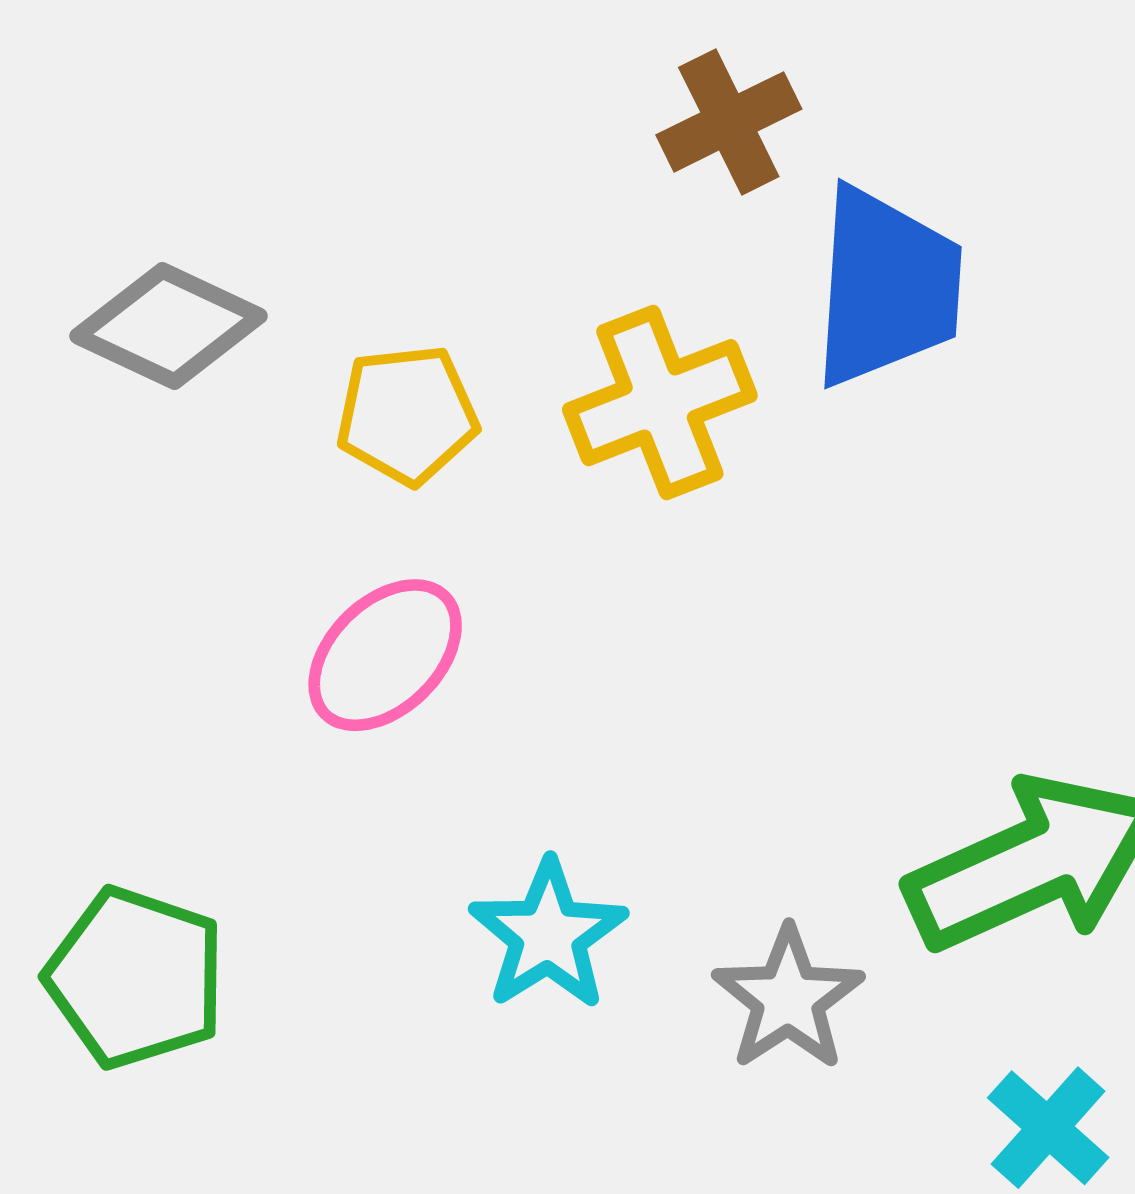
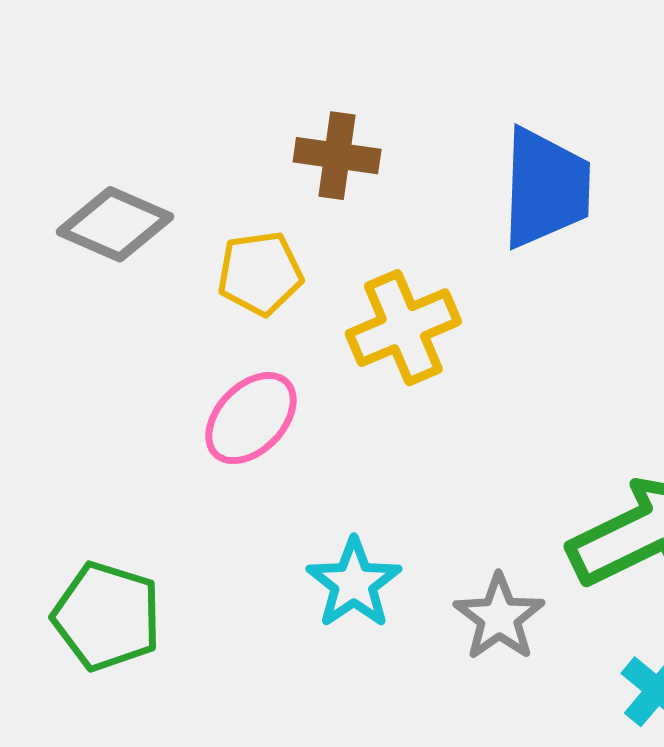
brown cross: (729, 122) -> (337, 156), moved, turned 36
yellow cross: (660, 403) -> (403, 328), moved

